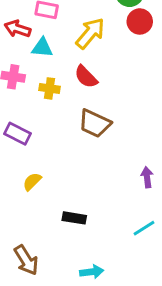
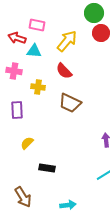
yellow cross: (50, 88) -> (38, 87), moved
purple rectangle: (17, 134) -> (17, 110), turned 60
black rectangle: (74, 218) -> (47, 168), moved

